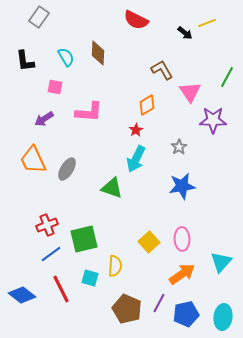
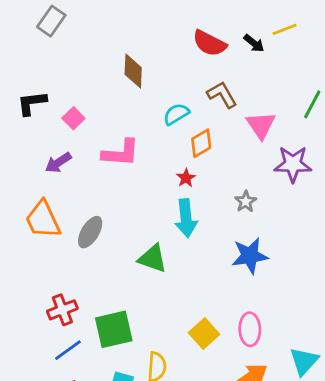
red semicircle: (136, 20) -> (210, 43), moved
cyan semicircle: (66, 57) -> (176, 114), moved, turned -90
black L-shape: (25, 61) -> (32, 103), moved, turned 90
pink square: (55, 87) -> (73, 118), turned 35
cyan arrow: (136, 159) -> (186, 218), turned -32

